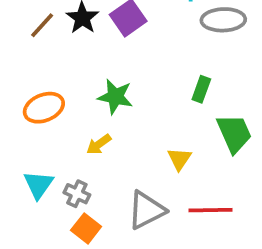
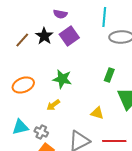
yellow triangle: (179, 159) -> (97, 113), turned -48
cyan triangle: (38, 185) -> (20, 127), turned 42

